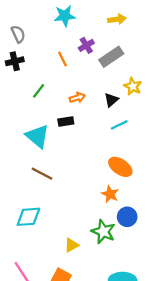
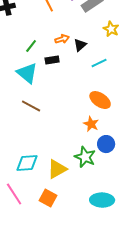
green line: (39, 91) -> (31, 46), moved
black triangle: (111, 100) -> (80, 45), moved
cyan diamond: (28, 217) -> (27, 163), moved
yellow triangle: (72, 245) -> (57, 169), size x1.5

